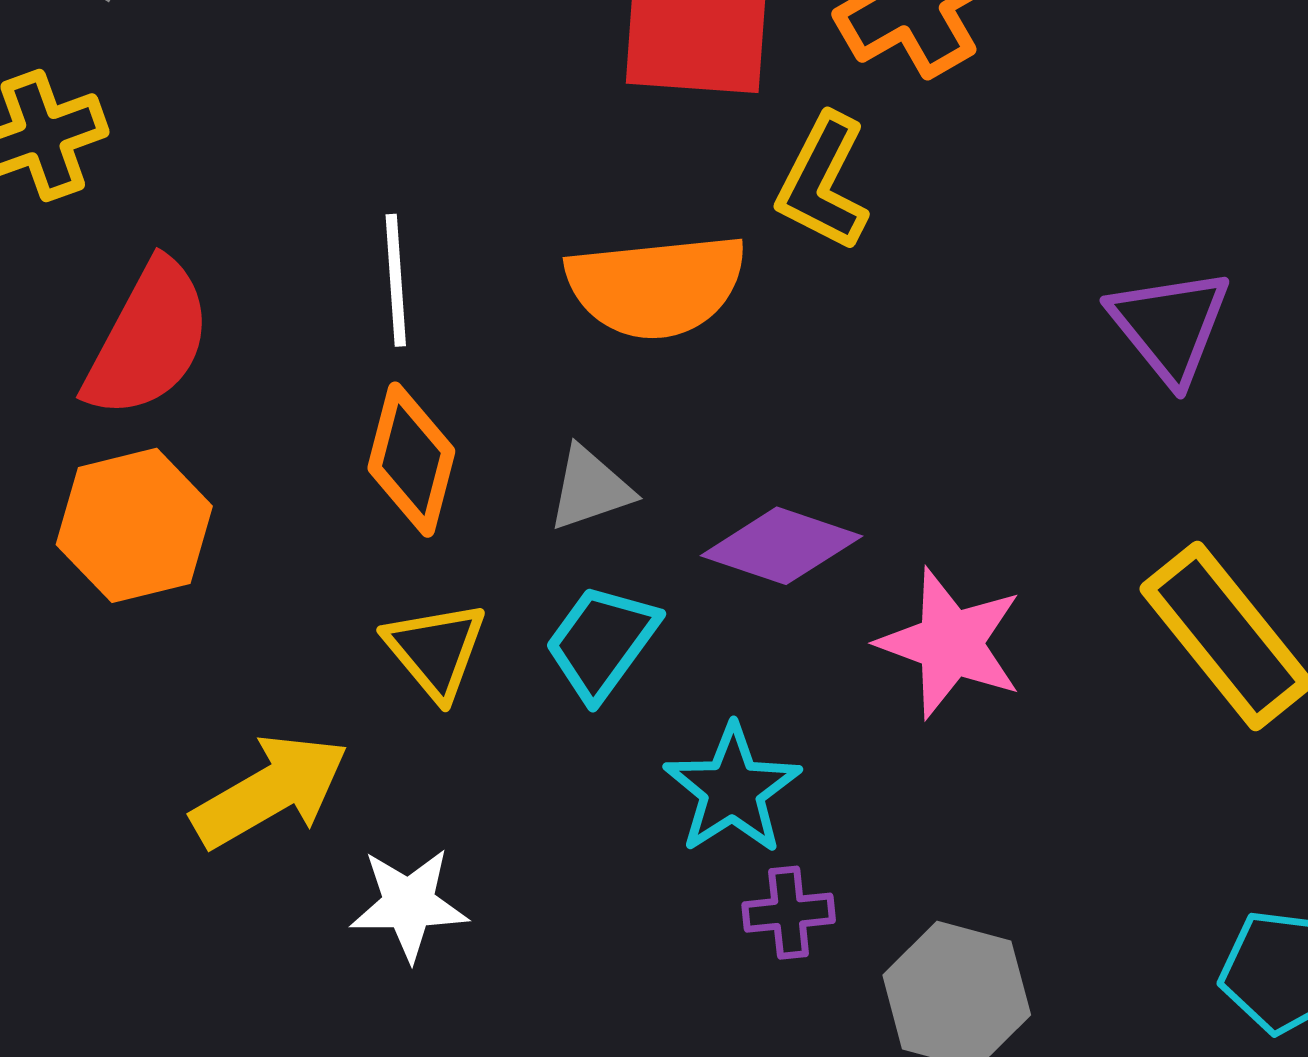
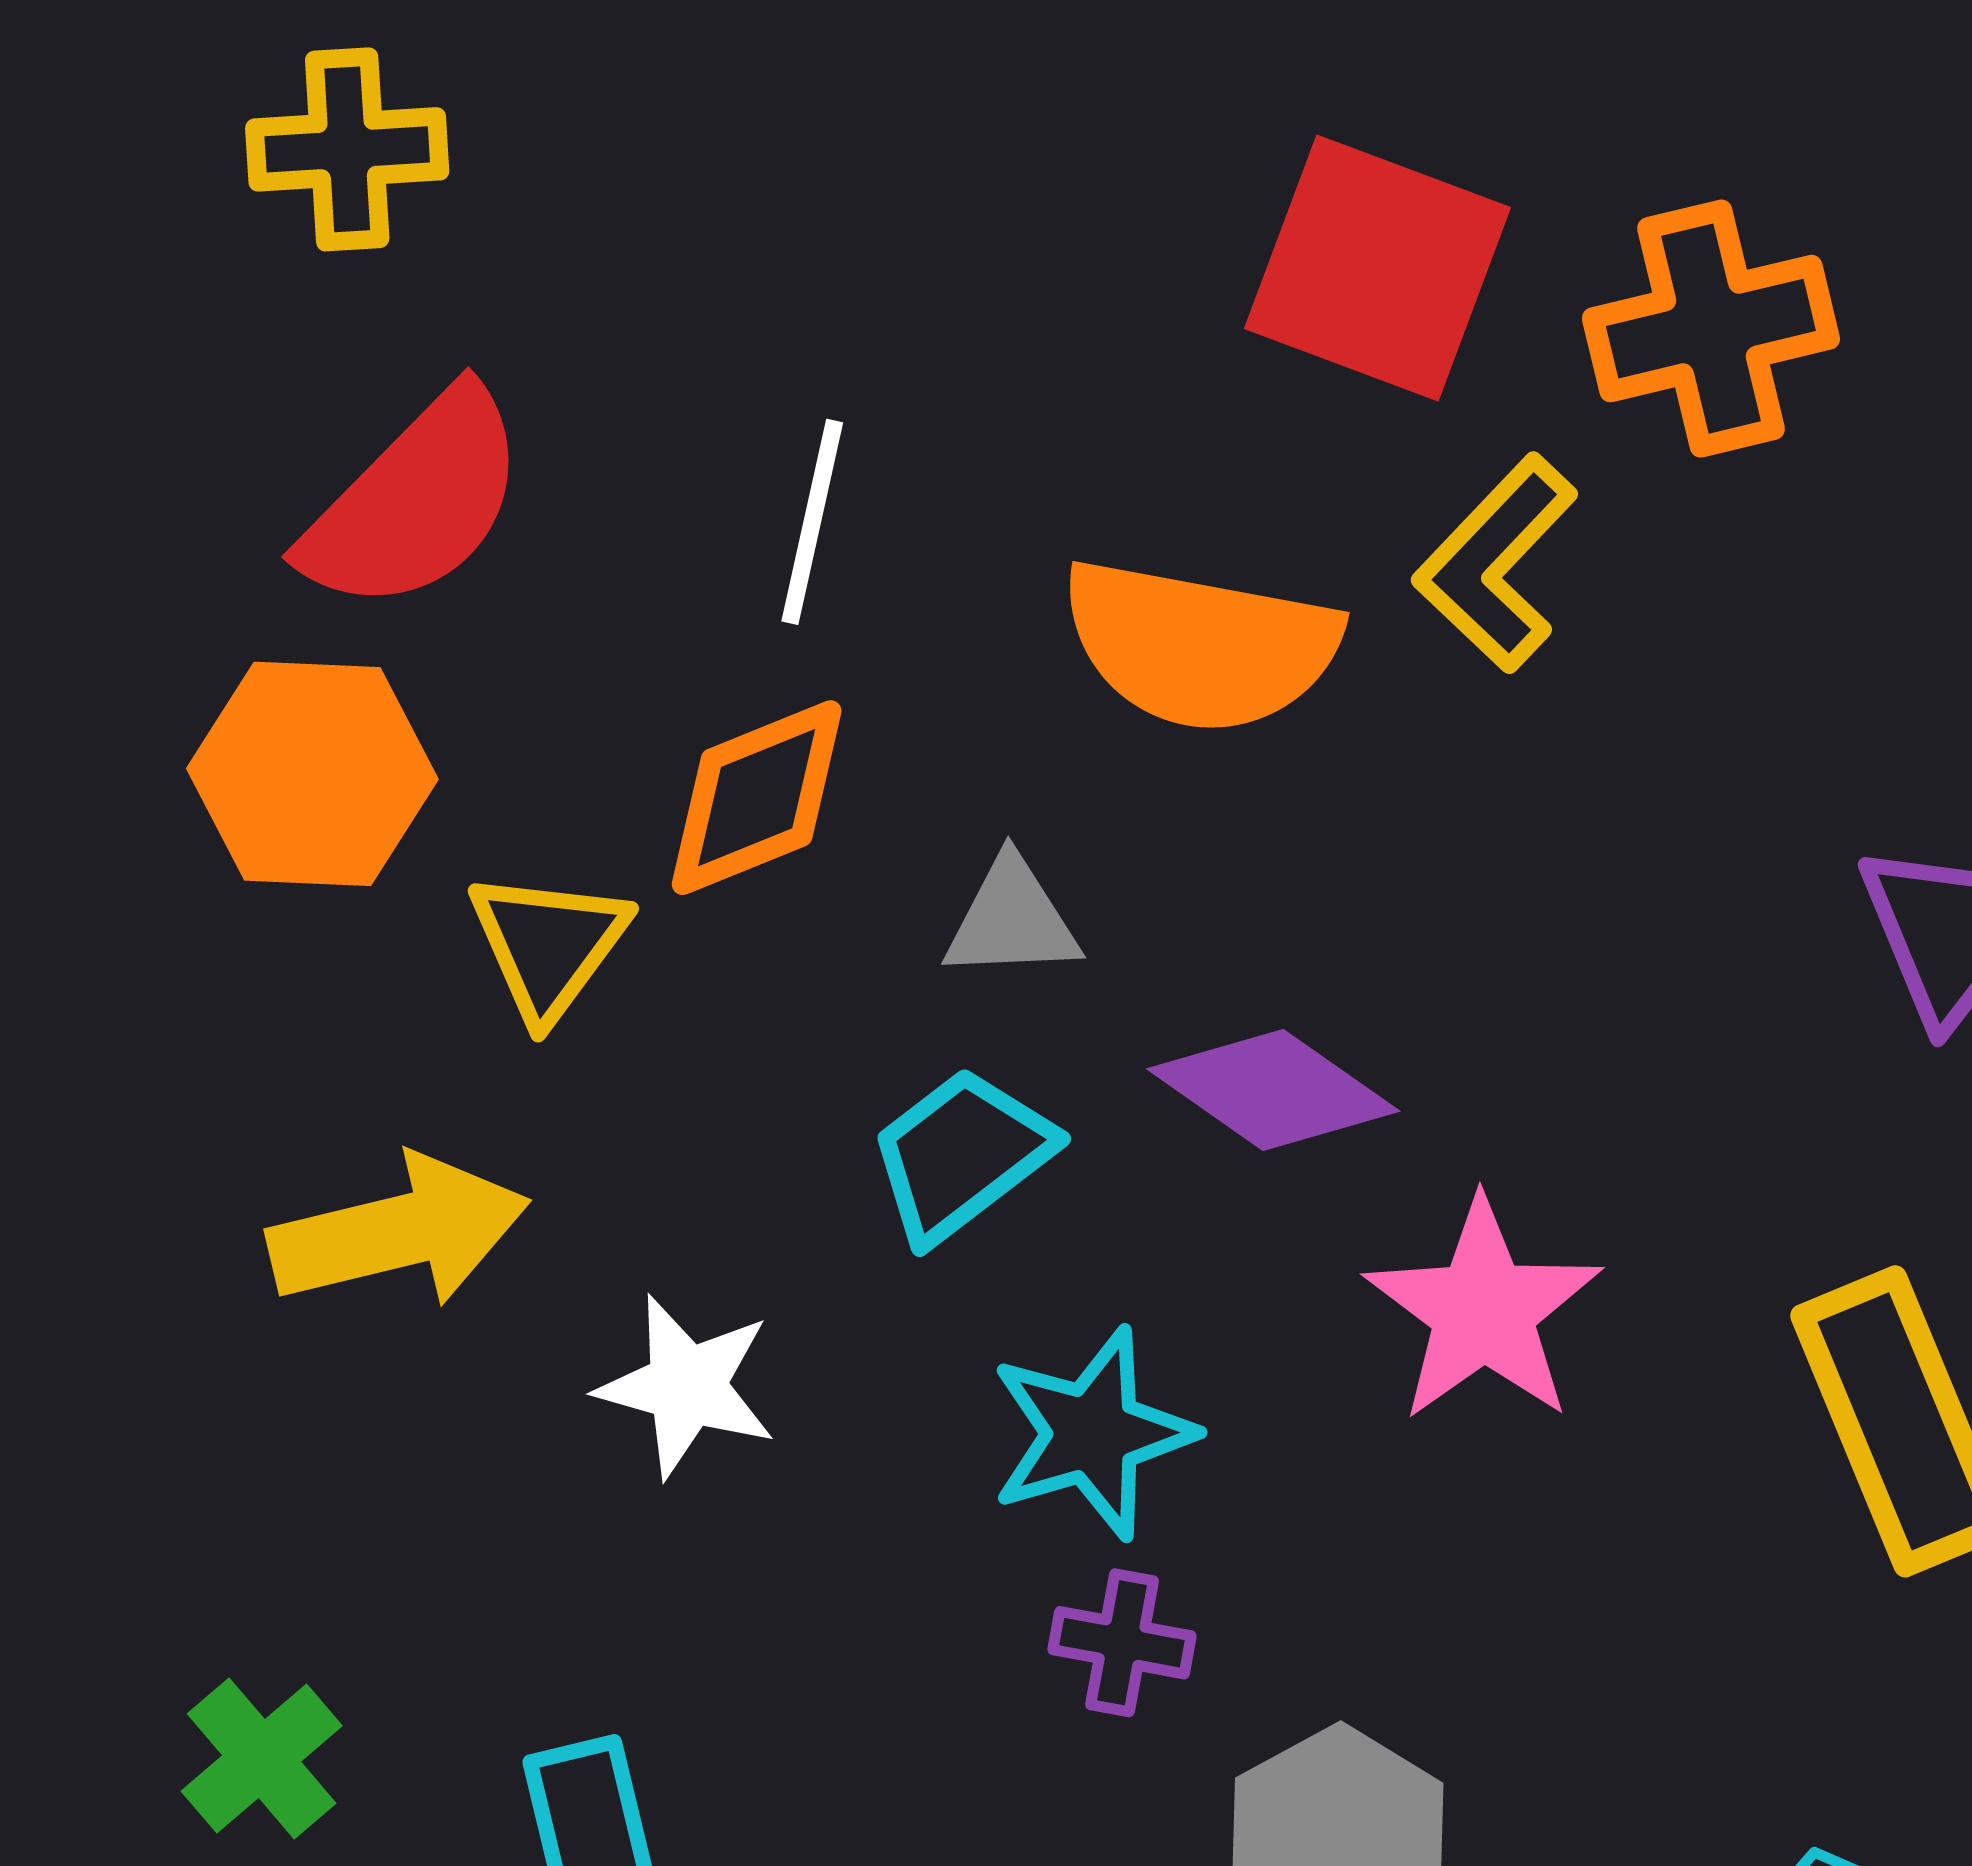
orange diamond: (411, 460) -> (757, 798), turned 37
yellow triangle: (435, 650) -> (548, 945), moved
white star: (409, 904) -> (687, 1386), moved

